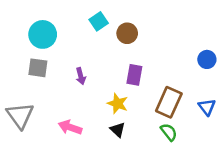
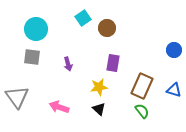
yellow star: (118, 103) -> (99, 87), turned -30
blue triangle: (207, 107) -> (174, 90), turned -35

